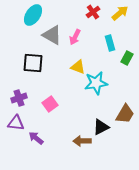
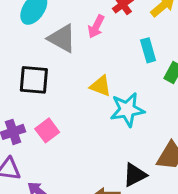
pink arrow: (75, 37) -> (96, 27), moved
pink square: (50, 104) -> (47, 130), moved

